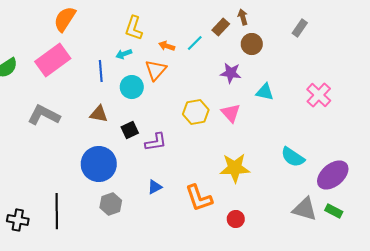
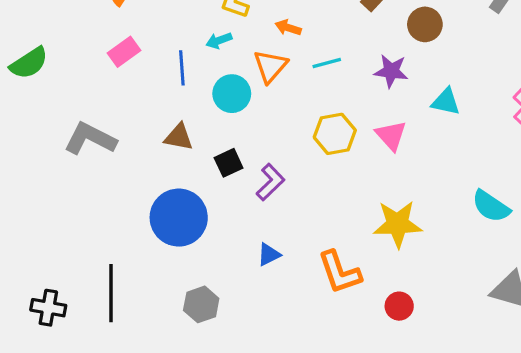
cyan line: (195, 43) -> (327, 63), moved, turned 30
pink rectangle: (53, 60) -> (124, 52), moved, size x0.6
purple L-shape: (156, 142) -> (270, 182), turned -35
gray hexagon: (111, 204) -> (201, 304), moved

